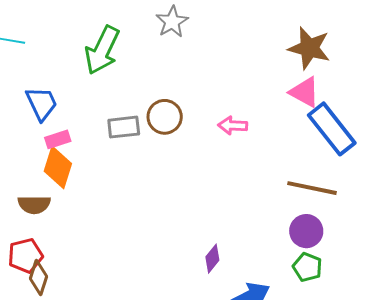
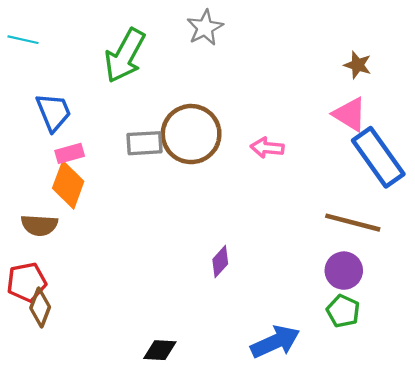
brown star: (309, 48) -> (358, 65), size x0.6
brown circle: (165, 117) -> (191, 134), size x1.5
purple diamond: (212, 259) -> (220, 262), moved

